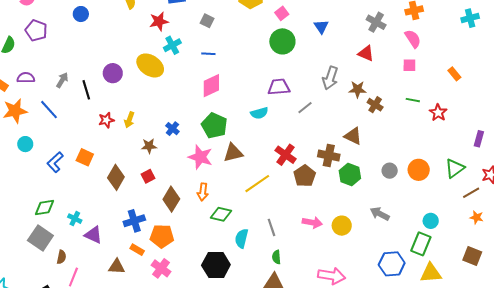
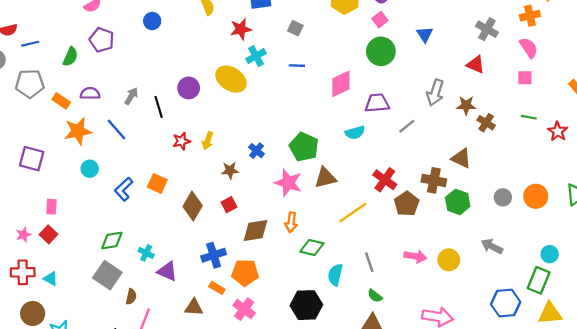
pink diamond: (211, 86) -> (341, 84), moved
brown diamond: (171, 199) -> (255, 230), turned 50
green semicircle: (276, 257) -> (375, 296), turned -48

